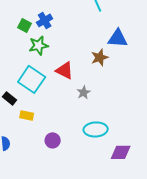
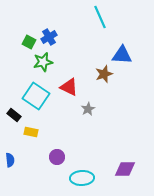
cyan ellipse: (96, 129) -> (82, 178), moved

